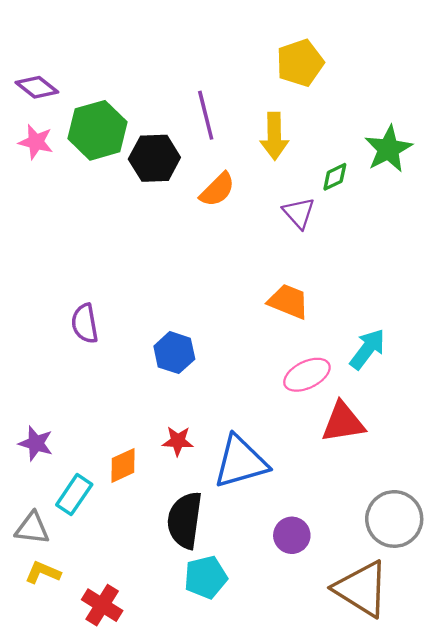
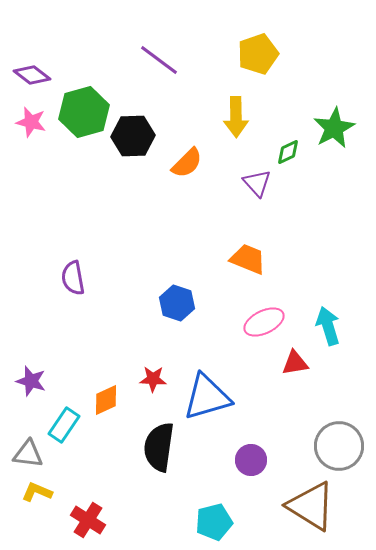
purple line: (206, 115) -> (159, 60), moved, turned -39
cyan arrow: (367, 349) -> (328, 326), moved, turned -54
blue hexagon: (174, 353) -> (177, 303), moved
red triangle: (343, 422) -> (295, 363), size x0.7
cyan pentagon: (206, 577) -> (214, 522), moved

